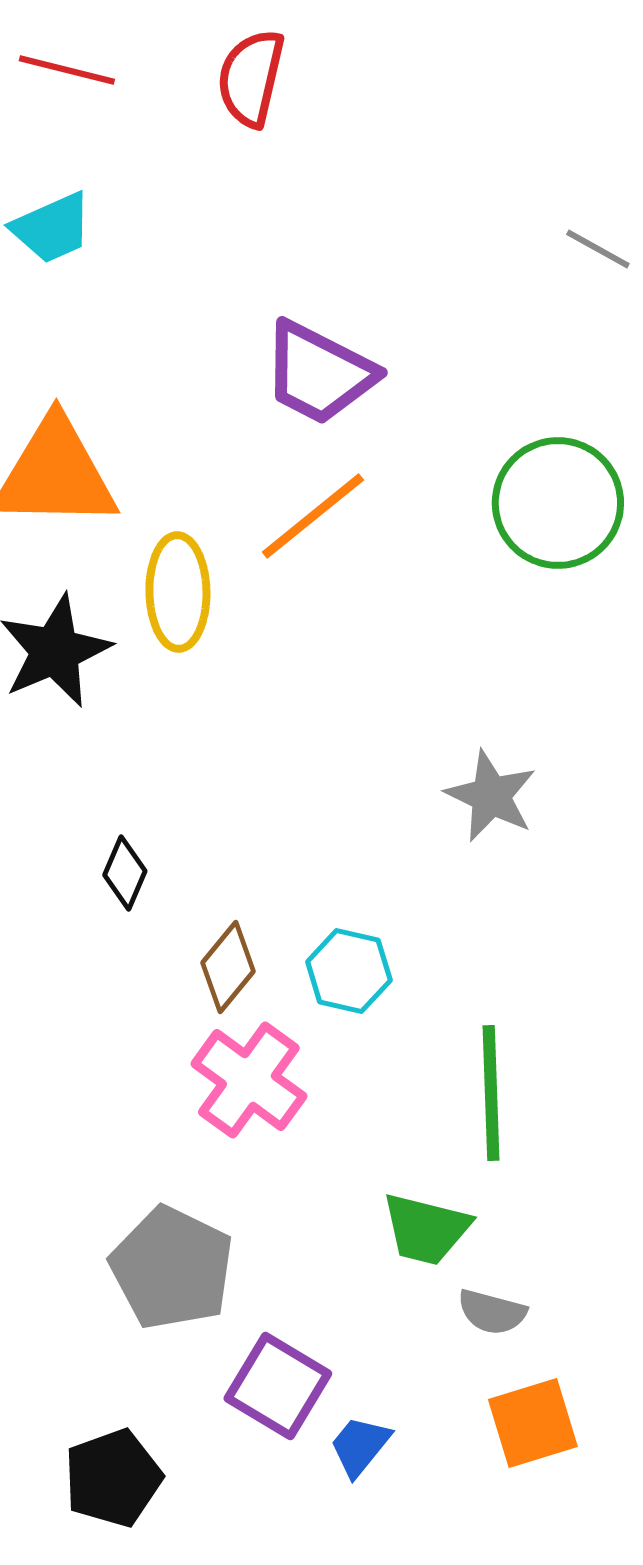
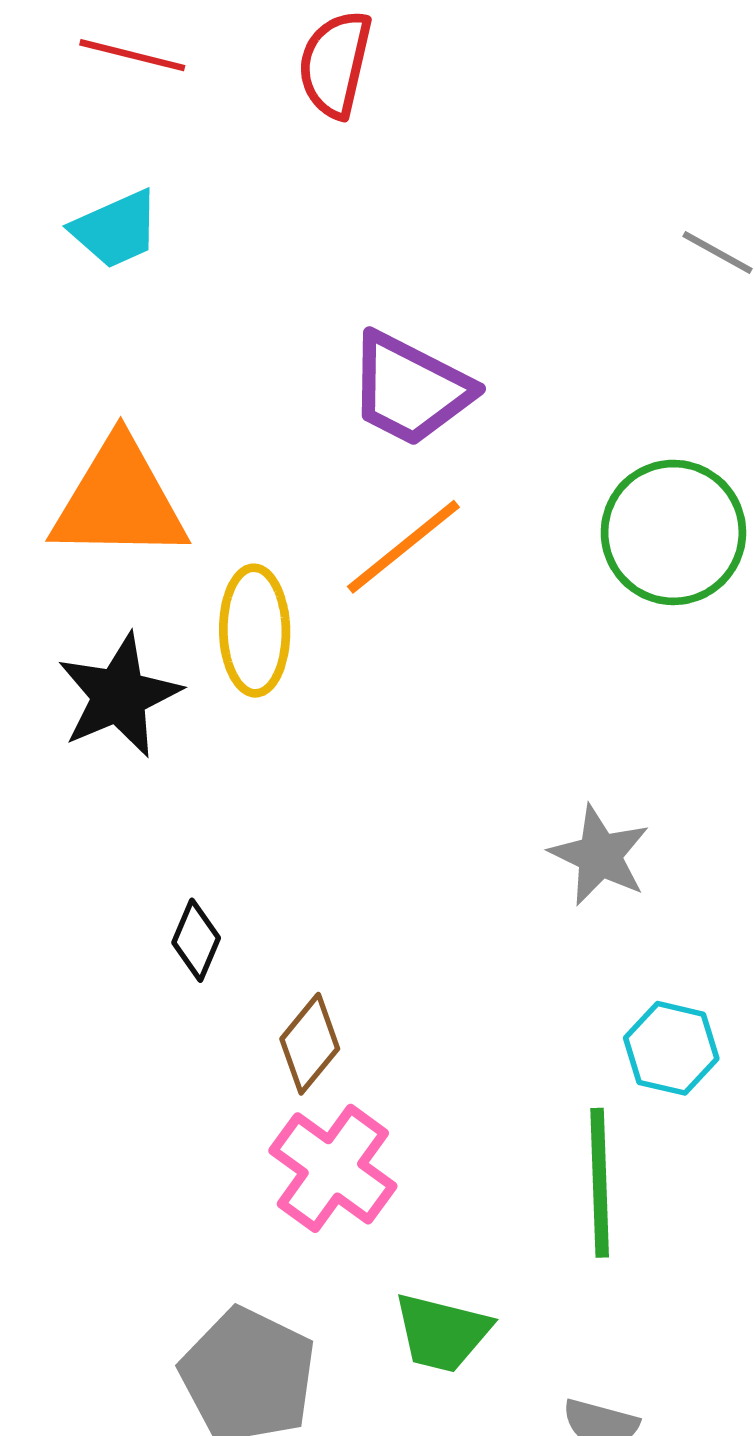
cyan hexagon: (349, 971) -> (671, 1048), moved
green trapezoid: (426, 1229) -> (442, 1333), moved

